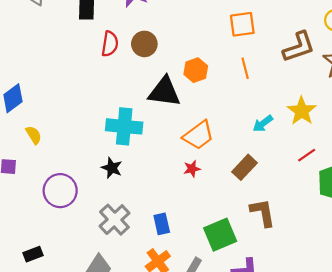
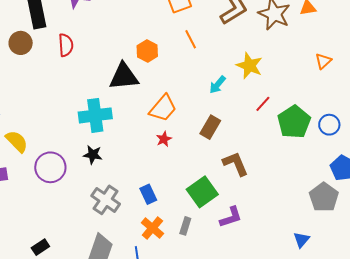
brown circle: (144, 44) -> (21, 43), moved
yellow semicircle: (34, 135) -> (17, 141), size x1.4
purple circle: (60, 191) -> (50, 167), moved

